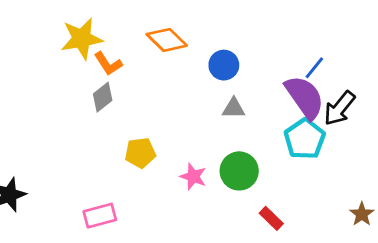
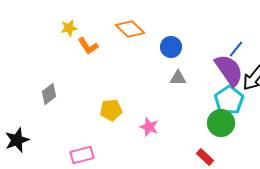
yellow star: (82, 39) -> (69, 28), size x0.6
gray diamond: (103, 97) -> (49, 94), moved
green circle: (239, 171) -> (221, 123), moved

